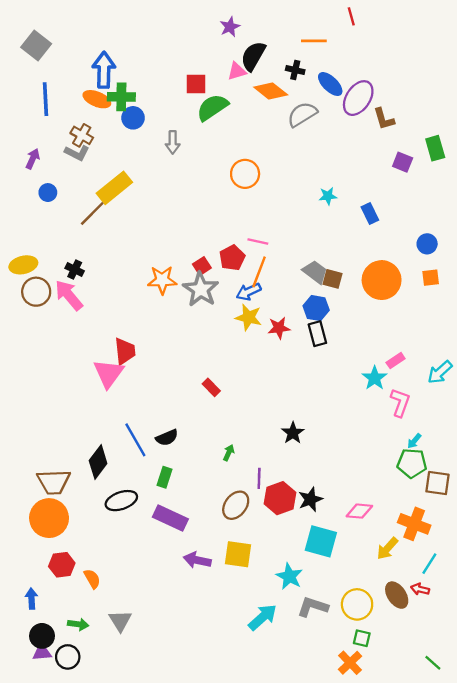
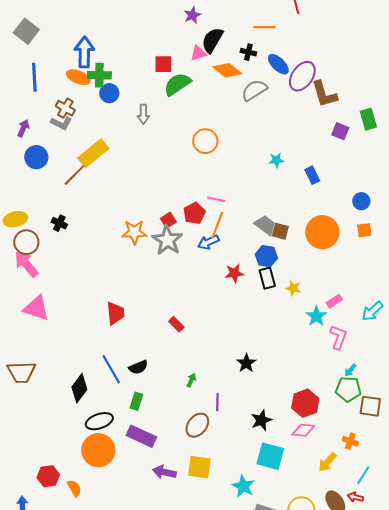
brown L-shape: (384, 119) -> (324, 94), size x1.4
blue circle: (48, 193) -> (36, 157), size x1.5
pink arrow: (69, 295) -> (26, 264), moved
yellow star: (249, 317) -> (293, 288), moved, size x0.7
red trapezoid: (125, 351) -> (115, 313), moved
pink triangle: (109, 373) -> (36, 308), moved, turned -48
brown trapezoid: (54, 482) -> (21, 372), moved
red hexagon: (280, 498) -> (305, 403), moved
orange circle: (49, 518) -> (98, 450), moved
orange cross: (414, 524) -> (350, 441), size x0.6

